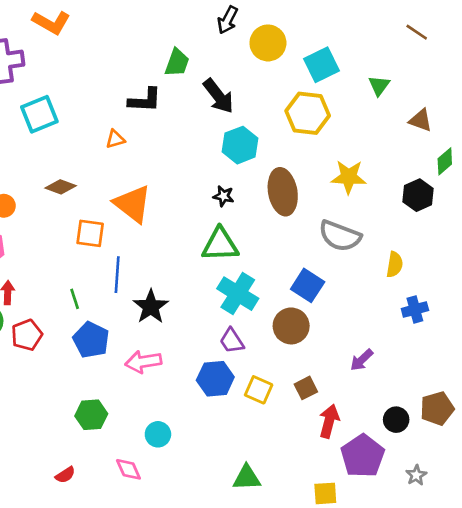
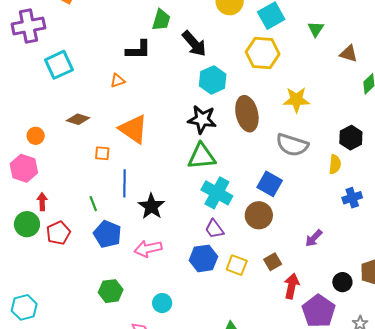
black hexagon: (418, 195) -> (351, 138), moved
black star: (223, 196) -> (202, 119), size x1.8
orange square: (90, 233) -> (102, 153), size x0.7

